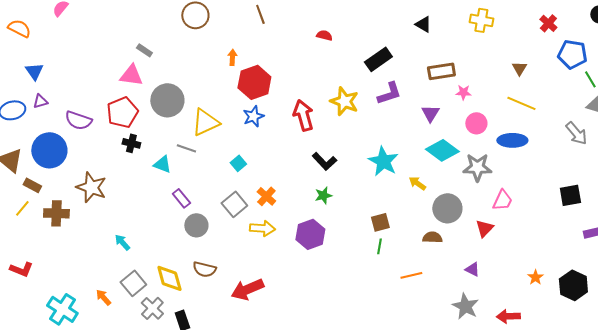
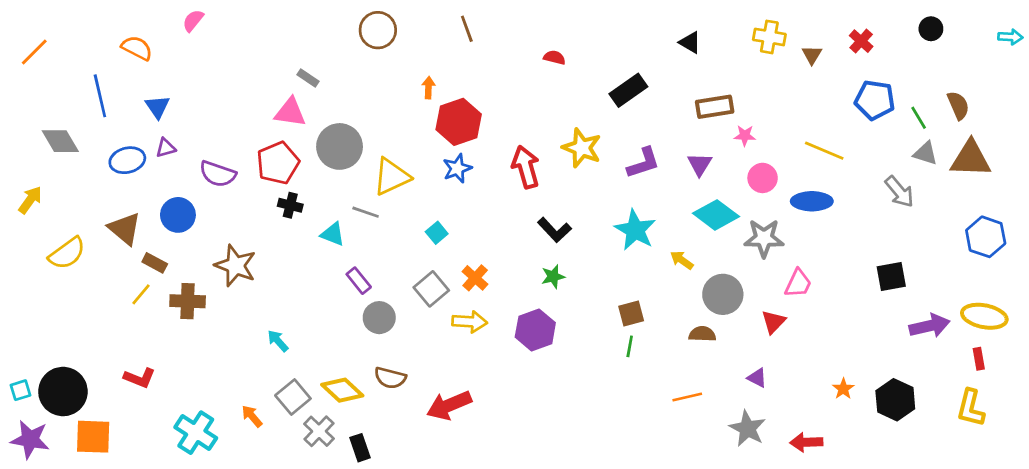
blue pentagon: (572, 54) -> (875, 100), moved
brown triangle: (519, 68) -> (812, 55), moved
purple L-shape: (389, 93) -> (643, 163), moved
blue circle: (49, 150) -> (178, 215), size x0.7
orange line: (411, 275) -> (687, 397), moved
yellow diamond: (169, 278) -> (342, 390), turned -32

